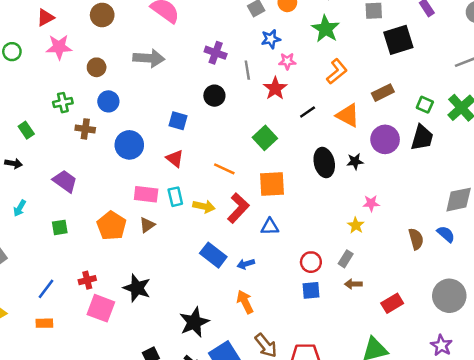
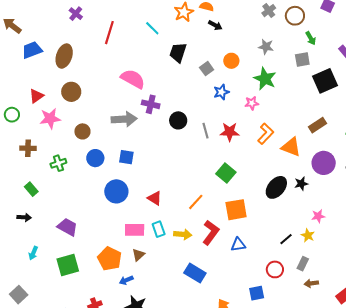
brown circle: (102, 15) -> (71, 92), moved
green circle: (12, 52) -> (12, 115), moved
purple cross: (216, 53) -> (151, 104), moved
pink star: (287, 61) -> (252, 103), moved
gray line: (247, 70) -> (206, 131), moved
orange L-shape: (337, 72) -> (266, 134), moved
red star: (275, 88) -> (230, 132), turned -30
black circle: (214, 96) -> (178, 120), moved
black line: (308, 112) -> (286, 239), moved
blue square: (178, 121) -> (126, 157), moved
brown cross: (85, 129) -> (28, 148), moved
black ellipse: (324, 163) -> (276, 187), turned 60
orange line: (224, 169) -> (196, 202), turned -66
green square: (60, 227) -> (68, 265), size x1.6
blue arrow: (246, 264) -> (126, 280), moved
blue square: (311, 290) -> (257, 293), moved

